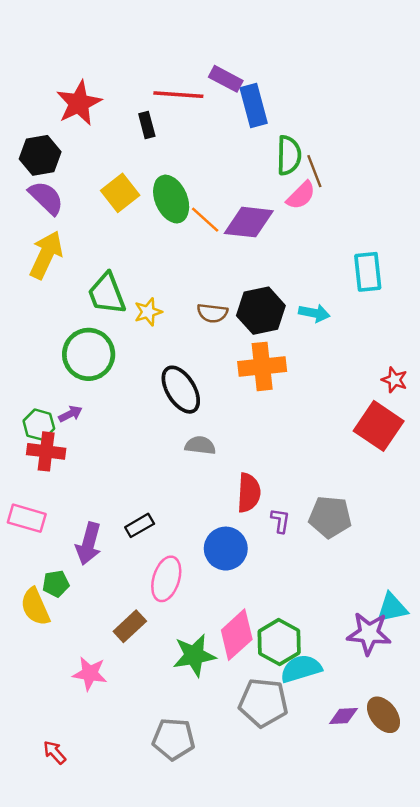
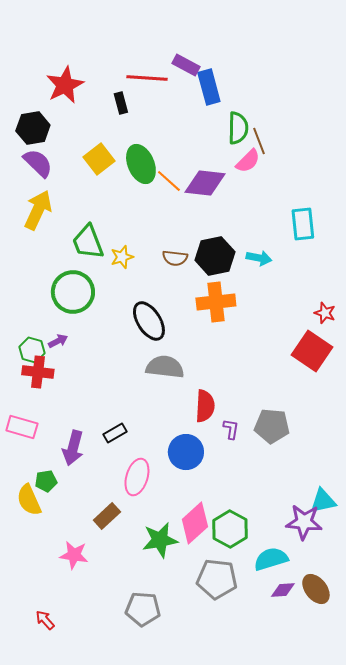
gray semicircle: (200, 445) -> (165, 367), size x1.5
cyan semicircle: (301, 669) -> (271, 559), moved

